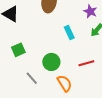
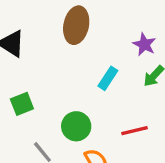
cyan rectangle: (69, 33) -> (108, 78), turned 56

